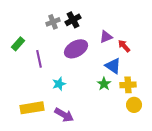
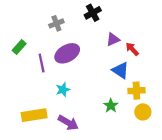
black cross: (73, 20) -> (93, 13), moved
purple ellipse: (76, 49) -> (67, 53), moved
green star: (104, 84) -> (111, 106), moved

